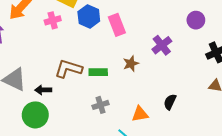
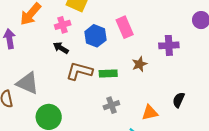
blue hexagon: (89, 16) -> (95, 36), moved
purple cross: (162, 45) -> (169, 45), turned 36
black arrow: (43, 90) -> (61, 48), moved, turned 35

